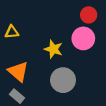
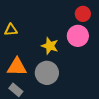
orange triangle: (18, 72) -> (17, 67), turned -40
gray circle: (63, 80) -> (47, 73), moved

